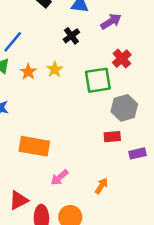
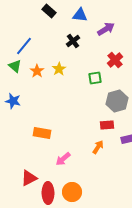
green square: (98, 80) -> (95, 78), size x0.6
orange rectangle: (34, 146) -> (42, 133), size x0.7
orange arrow: (101, 186) -> (98, 147), moved

